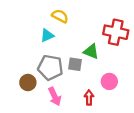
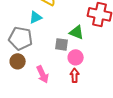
gray pentagon: (50, 68) -> (21, 38), moved
pink circle: (109, 81) -> (76, 57), moved

